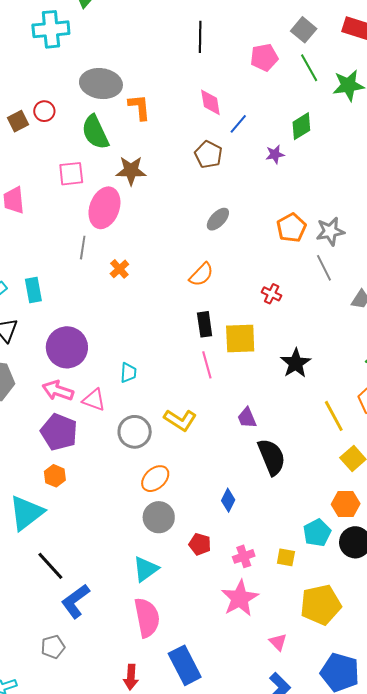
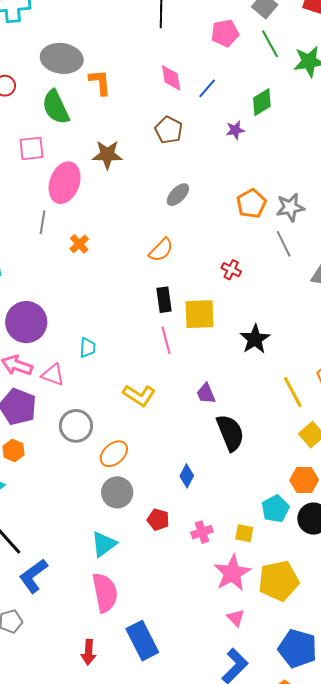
blue line: (238, 124) -> (207, 88), moved
brown star: (131, 171) -> (107, 155), moved
gray circle: (135, 432) -> (76, 426), moved
pink star: (240, 598) -> (232, 573), moved

